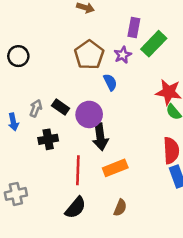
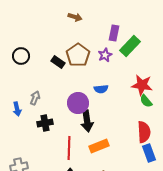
blue semicircle: (110, 82) -> (101, 89), moved, turned 112
black rectangle: (61, 107) -> (58, 62), moved

